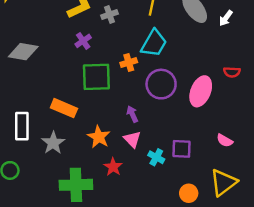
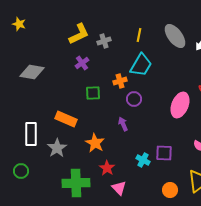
green square: (96, 77) -> (93, 93), size x0.6
purple circle: (161, 84) -> (134, 99), moved, size x0.6
pink triangle: (132, 139) -> (119, 188), moved

